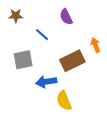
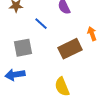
blue arrow: (46, 82) -> (15, 75), moved

